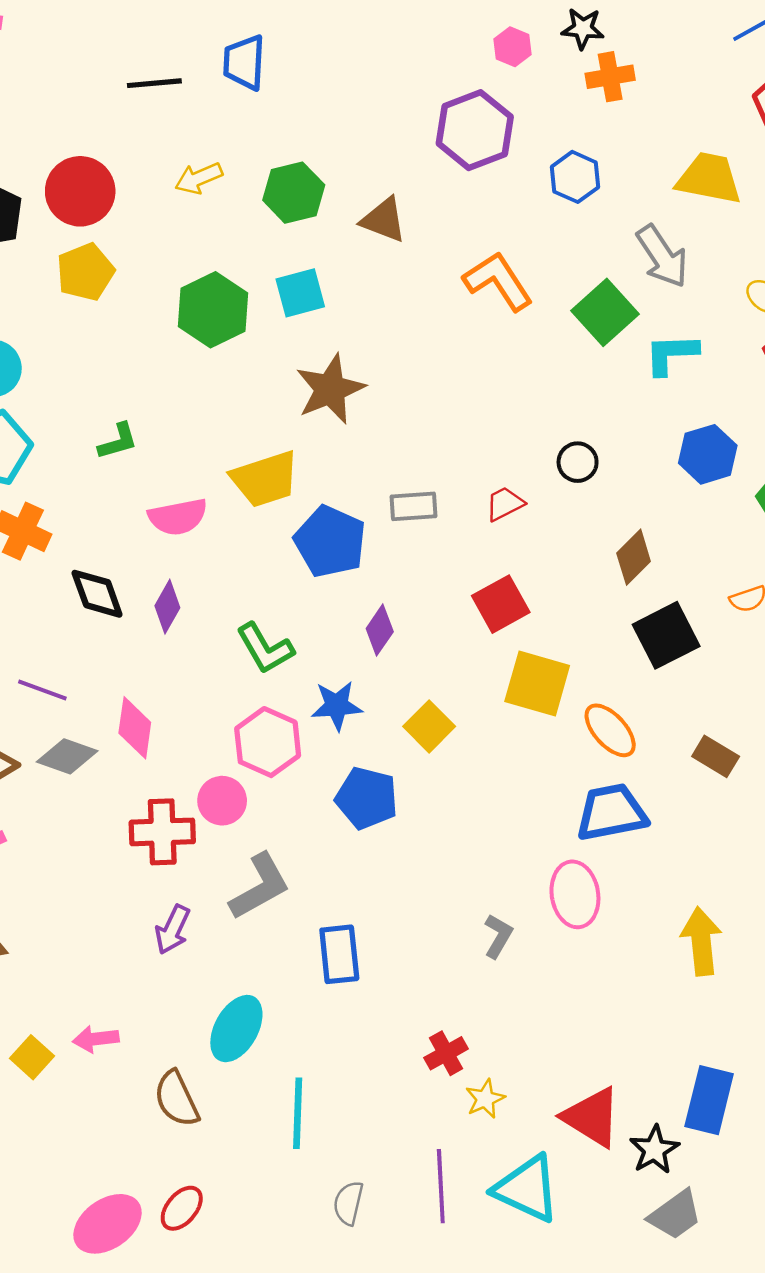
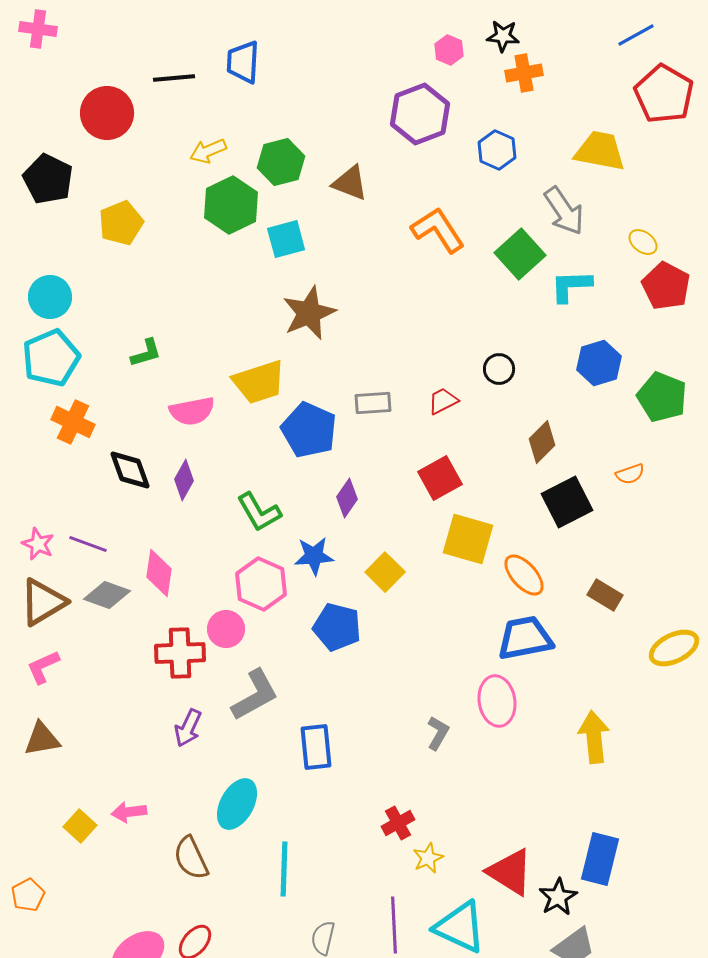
red circle: (80, 191) -> (107, 113), moved
green hexagon: (213, 310) -> (231, 205), moved

